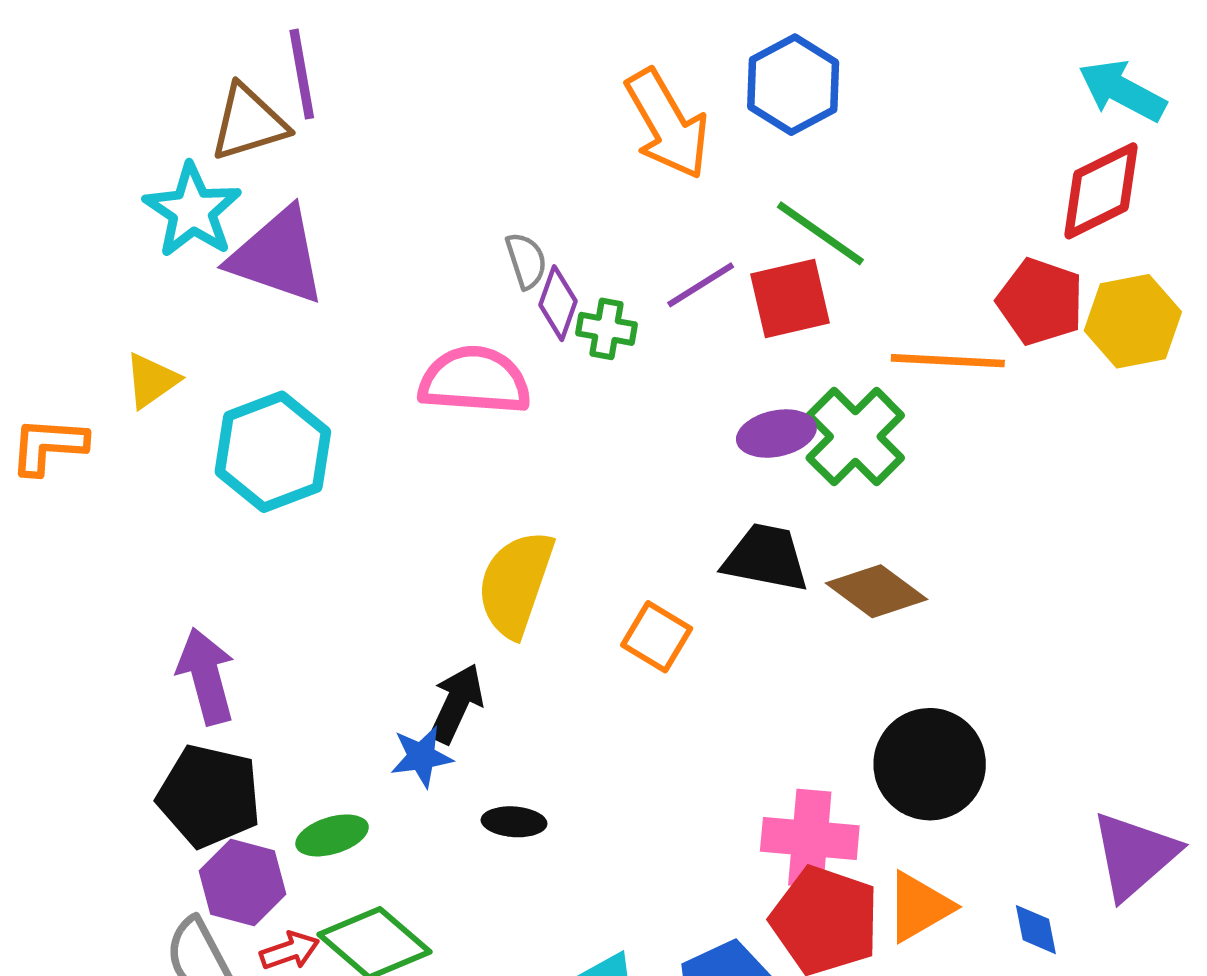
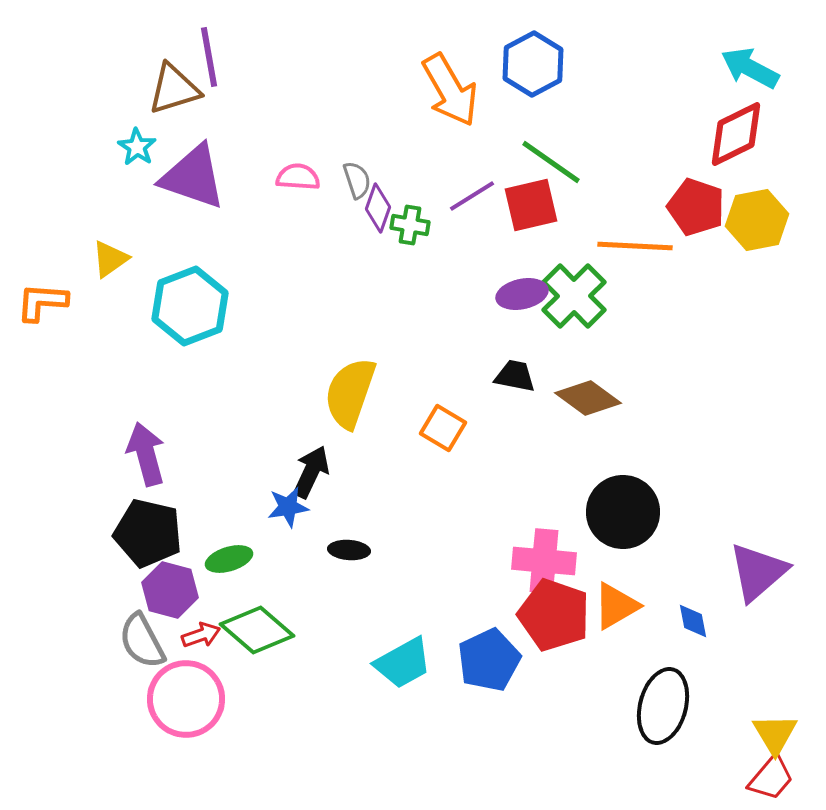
cyan star: (192, 211) -> (137, 147), size x0.6
pink semicircle: (475, 380) -> (298, 177), moved, size x0.6
black trapezoid: (766, 558) -> (515, 376), size x0.7

